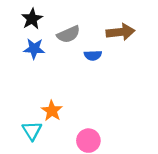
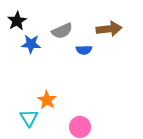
black star: (32, 19) -> (17, 21), moved

